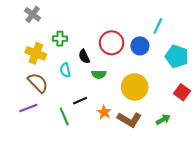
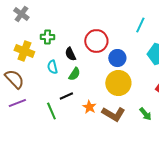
blue circle: (140, 46) -> (117, 58), moved
green semicircle: (99, 74) -> (74, 74), moved, turned -56
brown semicircle: (38, 83) -> (14, 79), moved
green arrow: (163, 120) -> (145, 114), turned 80

